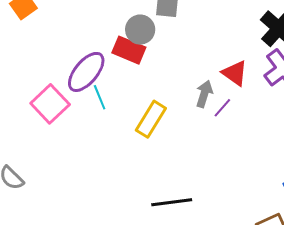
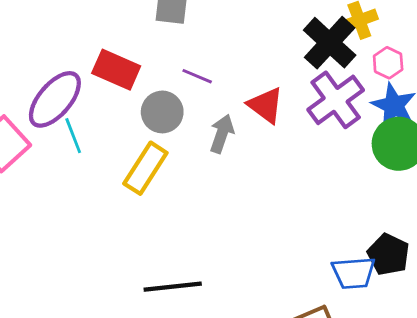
gray circle: (140, 30) -> (162, 112), moved
purple line: (222, 108) -> (197, 76), moved, turned 70

